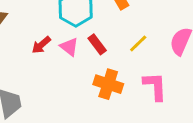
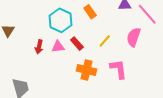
red arrow: (41, 45) -> (39, 47), turned -32
pink triangle: (69, 47) -> (58, 47), turned -40

